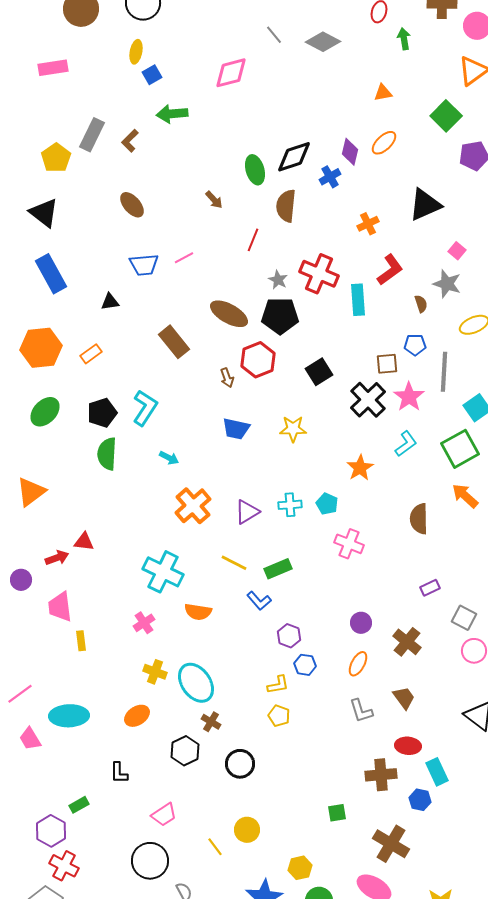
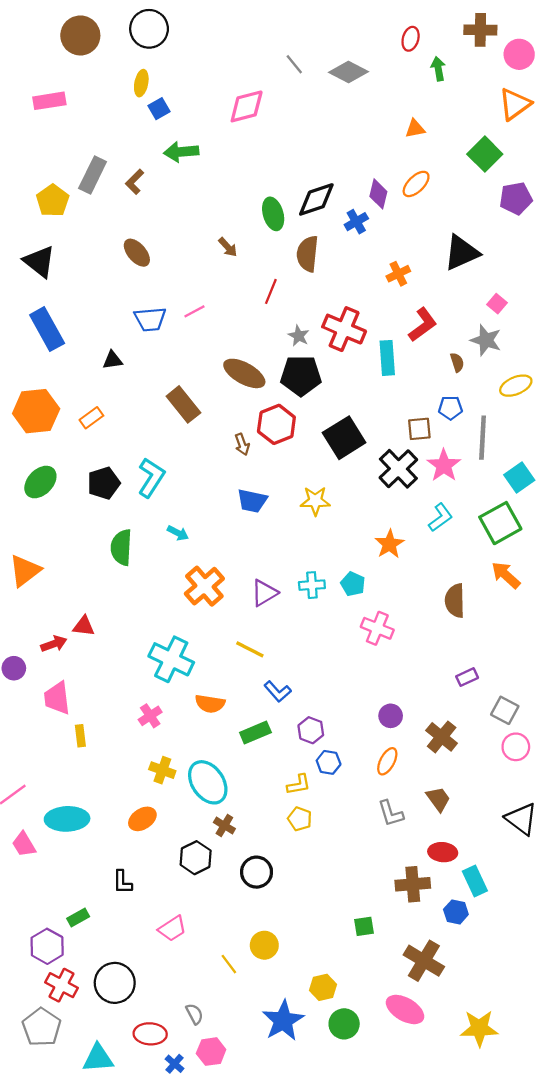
black square: (319, 372) -> (344, 438), size x1.4
green semicircle: (107, 454) -> (121, 547), moved
green rectangle: (278, 569) -> (255, 732), moved
black circle: (150, 861) -> (115, 983), moved

